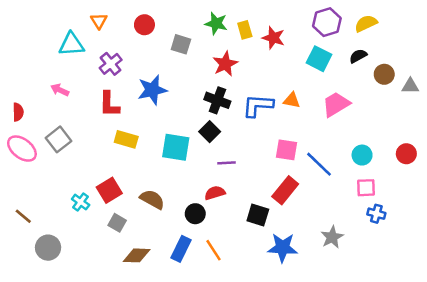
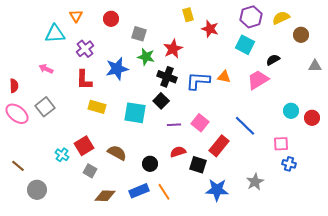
green star: (216, 23) -> (146, 57), moved
yellow rectangle: (245, 30) -> (188, 15), moved
black semicircle: (358, 56) -> (273, 60), moved
brown circle: (384, 74) -> (301, 35), moved
pink square: (286, 150) -> (200, 123), moved, turned 30
cyan circle: (362, 155) -> (291, 111), moved
red semicircle: (215, 193) -> (178, 152), moved
blue rectangle: (181, 249) -> (139, 191), turned 42

